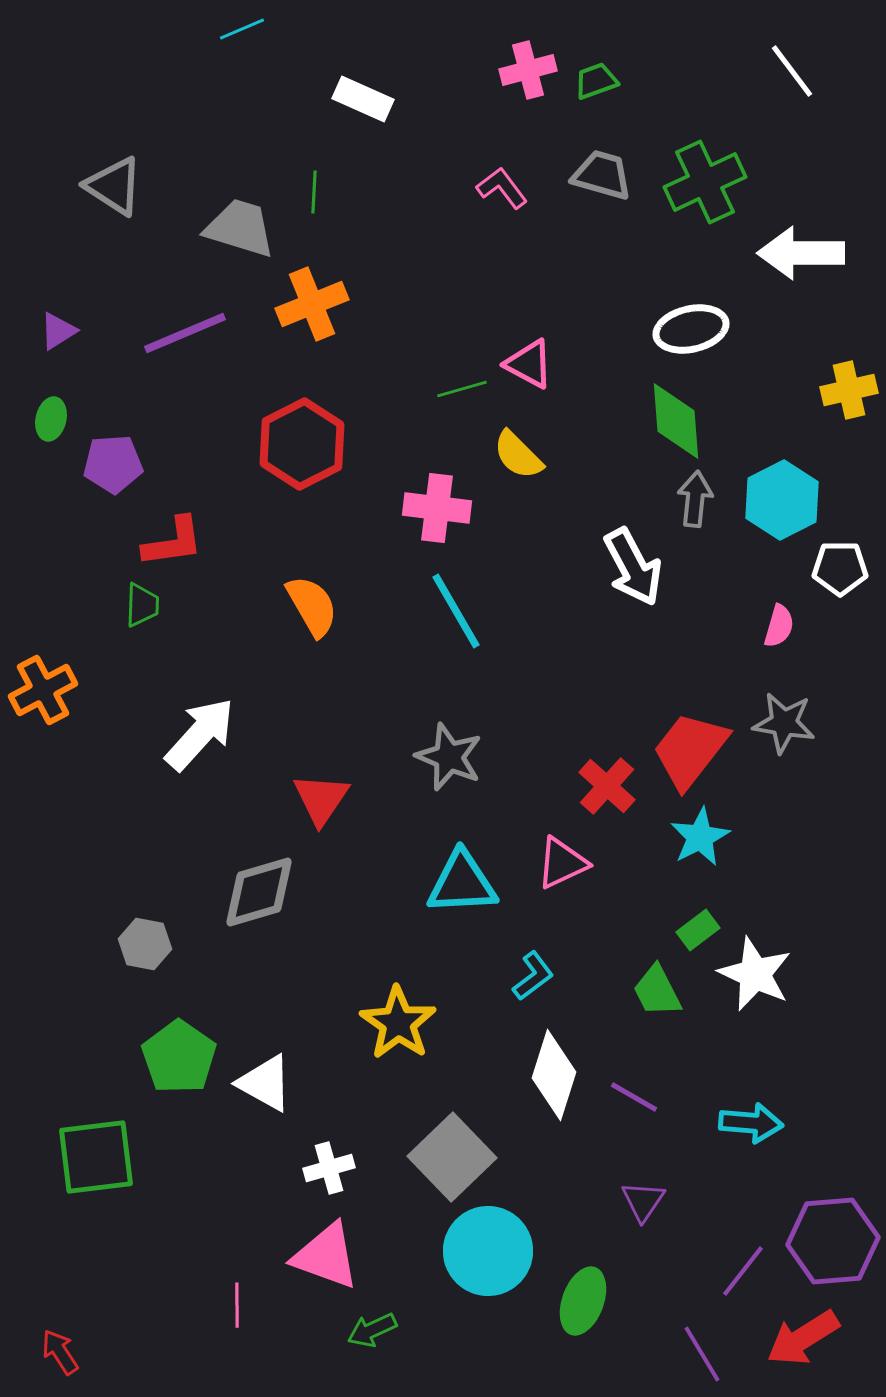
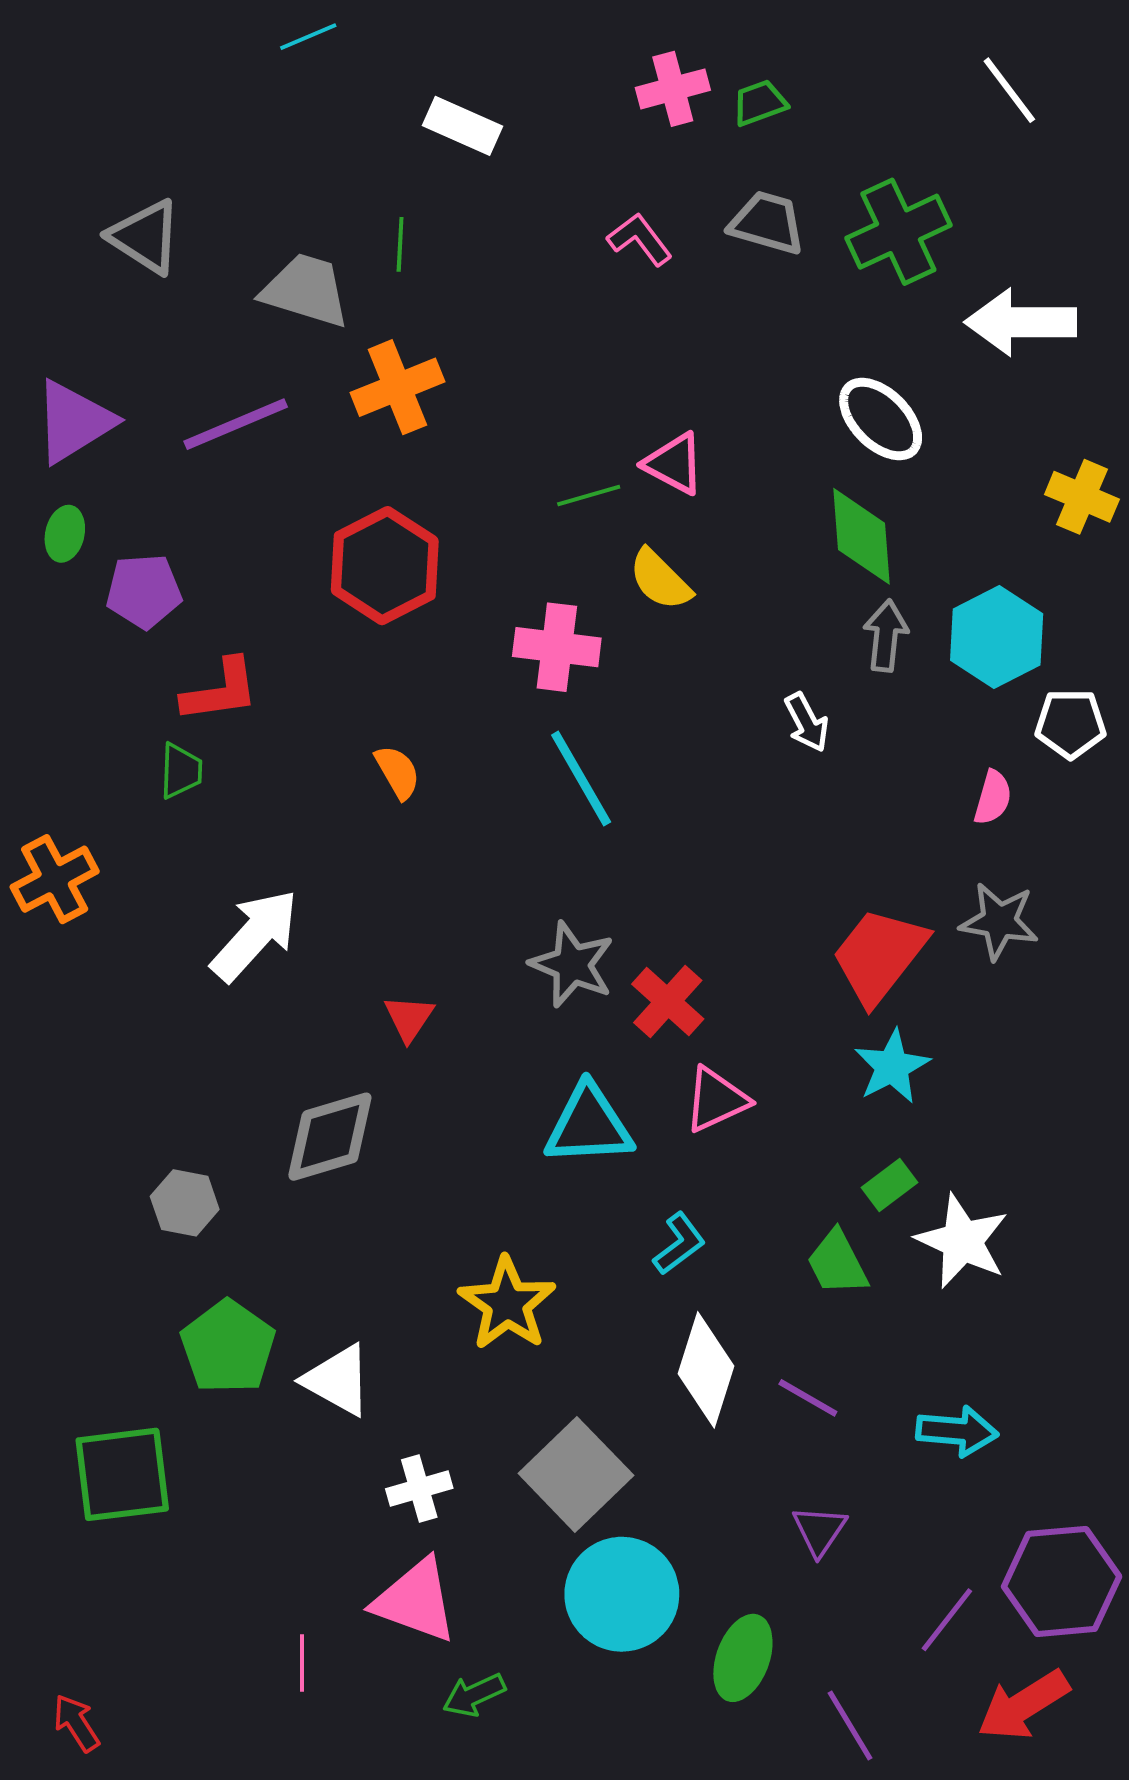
white ellipse: (691, 329) -> (881, 419), turned 58
purple triangle: (58, 331) -> (74, 422), size x1.8
yellow cross: (849, 390) -> (1082, 497), turned 36
white arrow: (633, 567) -> (807, 722), size x0.6
orange semicircle: (312, 606) -> (398, 772), size x0.7
red cross: (607, 786) -> (668, 1002), moved
red triangle: (321, 799) -> (409, 1018), size x0.7
purple line: (702, 1354) -> (850, 1726), moved

